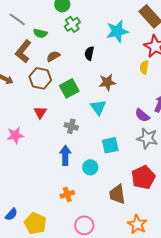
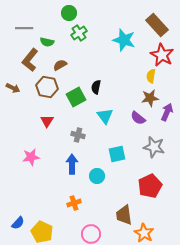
gray line: (17, 19) -> (24, 28), turned -36
cyan star: (117, 31) -> (124, 40), turned 30
black semicircle: (89, 53) -> (96, 87), moved
brown star: (107, 82) -> (150, 98), moved
purple semicircle: (142, 115) -> (138, 118), moved
pink star: (15, 135) -> (31, 157), moved
brown trapezoid: (117, 194) -> (124, 215), moved

